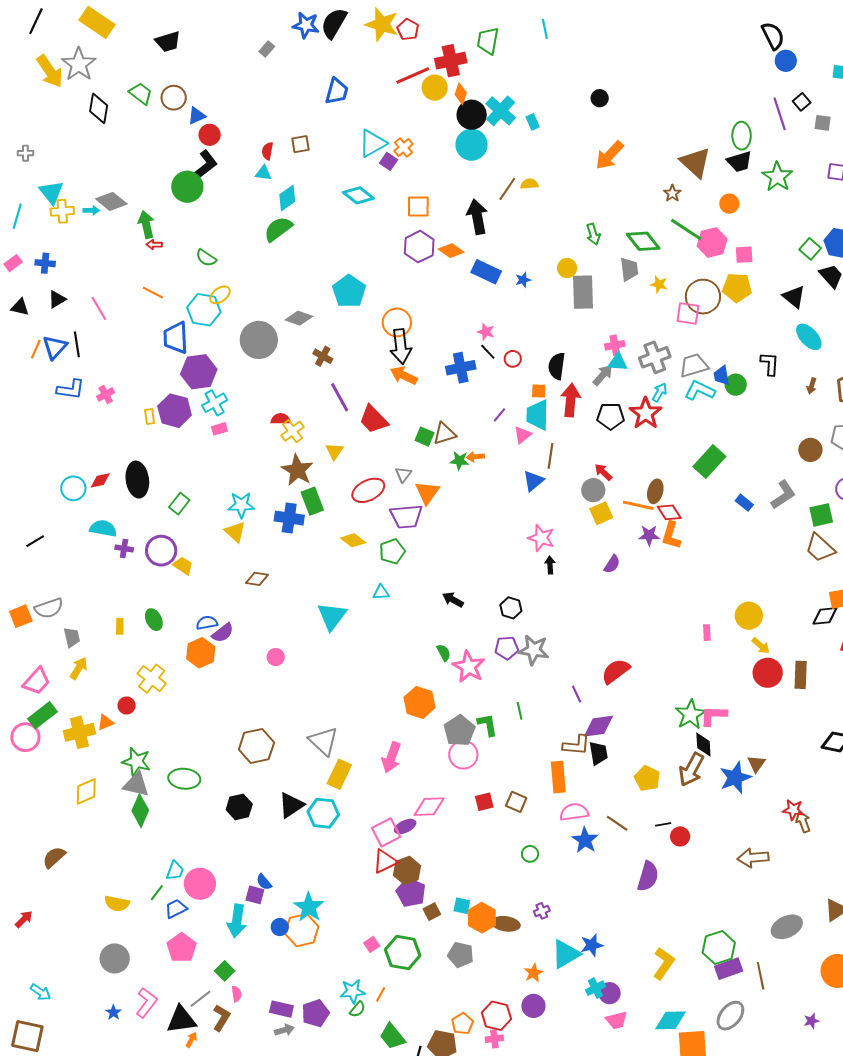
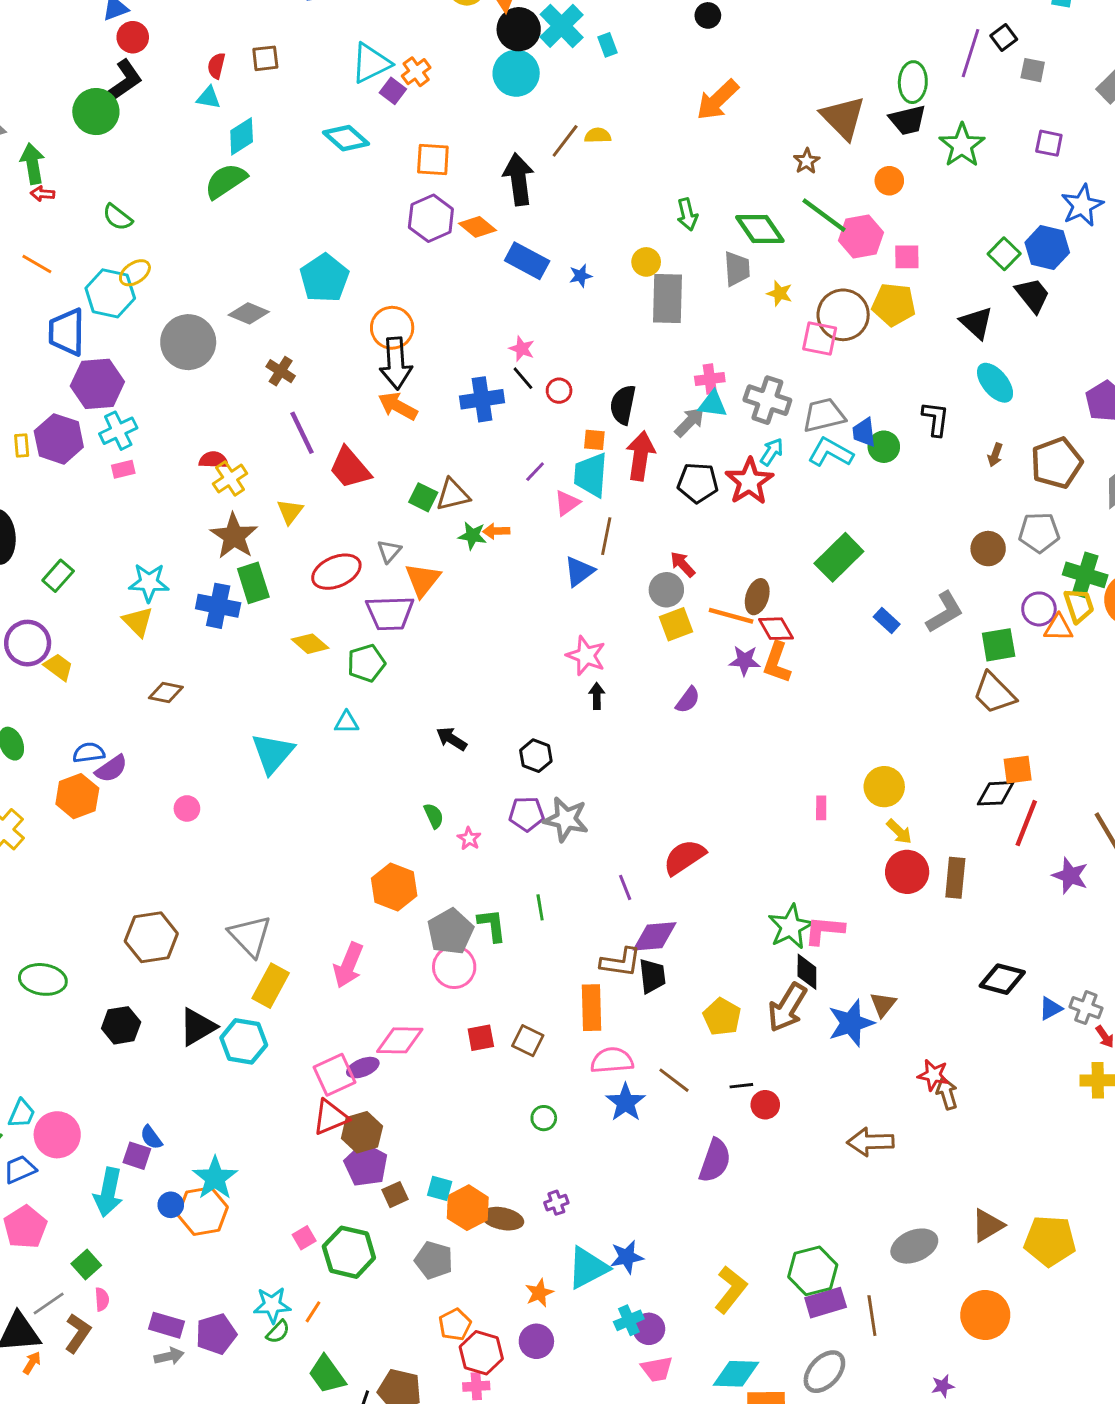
purple line: (780, 114) -> (970, 53), turned 32
gray cross: (655, 357) -> (767, 400), turned 36
pink star: (469, 667) -> (469, 838), size x0.5
orange pentagon: (462, 1024) -> (455, 1325), moved

